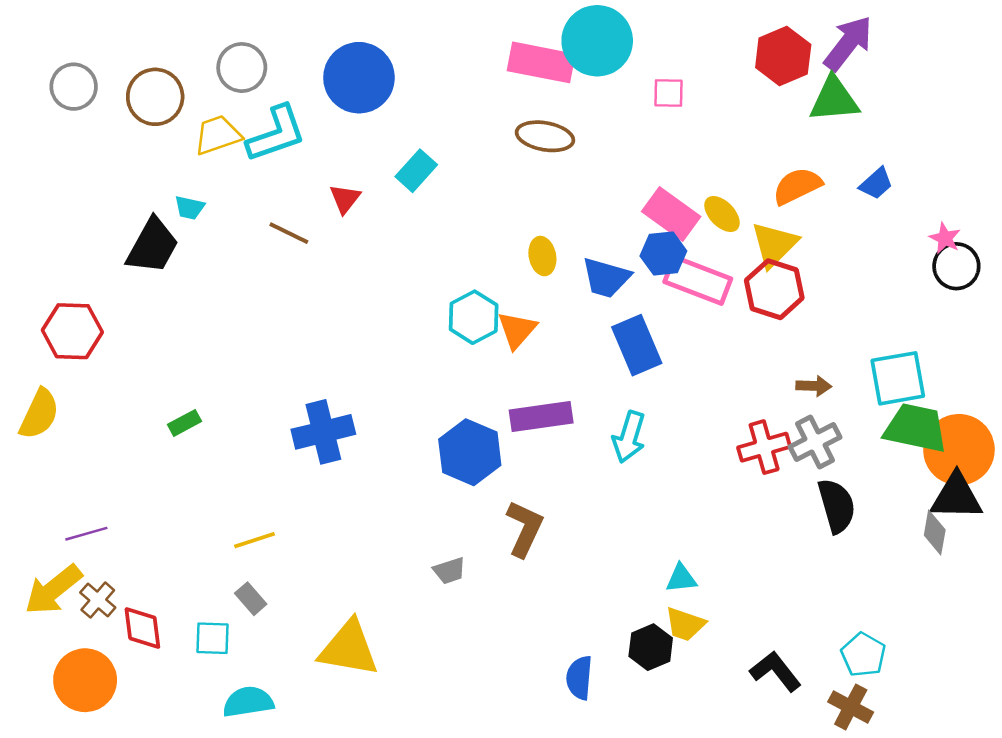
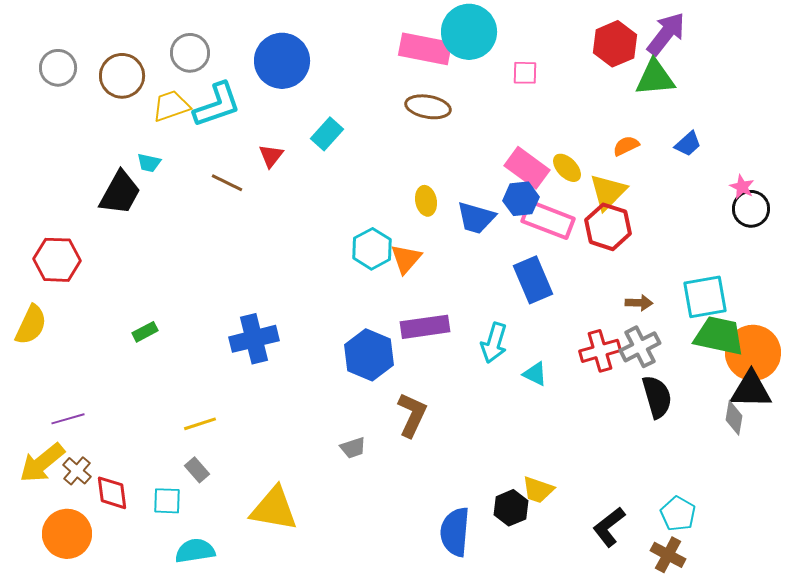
orange semicircle: (797, 186) -> (626, 146), size x0.7
blue rectangle: (637, 345) -> (533, 280), moved
cyan triangle: (681, 578) -> (535, 374), moved, turned 32
black L-shape: (776, 671) -> (609, 527), turned -90
blue semicircle: (579, 678) -> (455, 532), size x1.4

